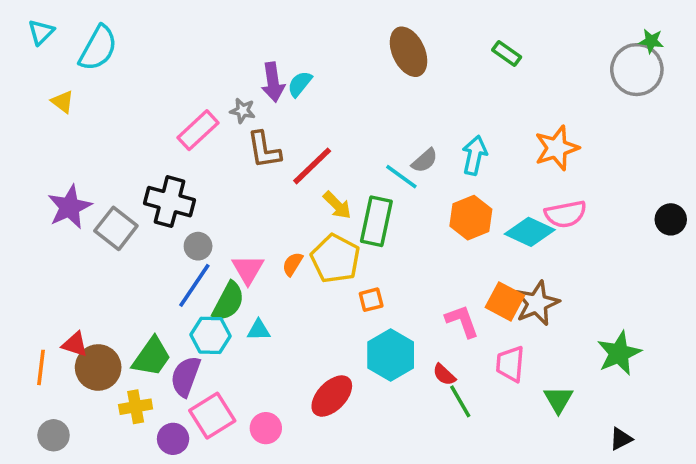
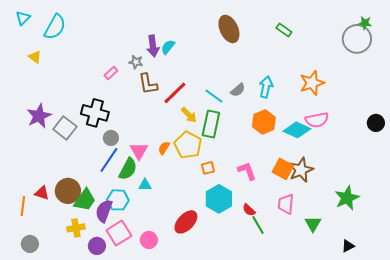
pink rectangle: (198, 130) -> (111, 73), size x0.6
cyan line: (401, 177) -> (214, 96), moved
pink L-shape: (462, 321) -> (247, 171), moved
cyan hexagon: (210, 335) -> (118, 200), moved
brown circle: (98, 367) -> (68, 191), moved

